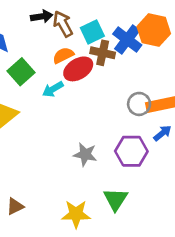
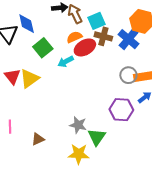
blue cross: (127, 39) -> (129, 39), moved
gray star: (85, 154) -> (78, 125), moved
green triangle: (116, 199) -> (97, 137), moved
brown triangle: (15, 206) -> (38, 139), moved

